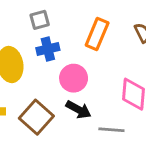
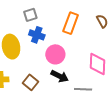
blue cross: (48, 49) -> (37, 35), turned 35
brown square: (36, 117) -> (31, 82), size x0.7

